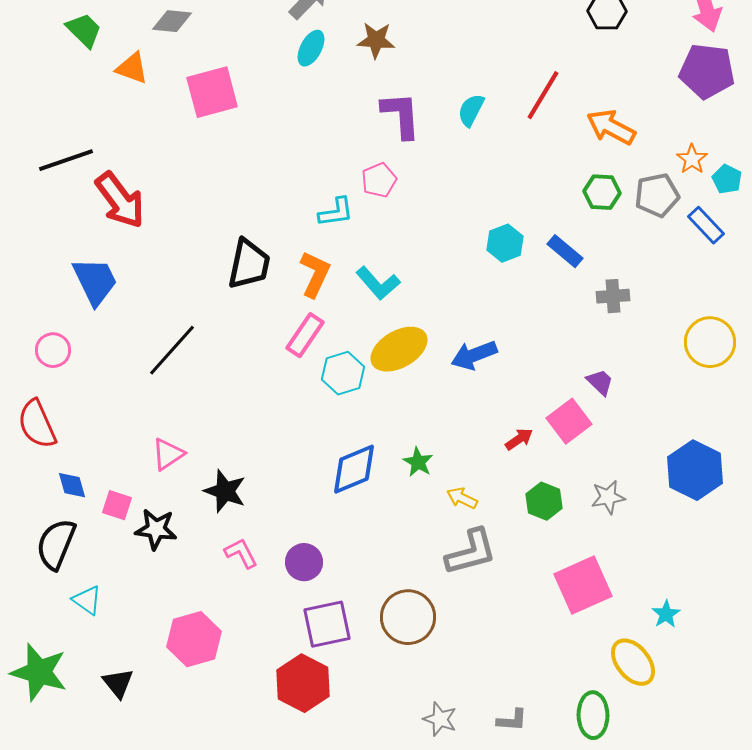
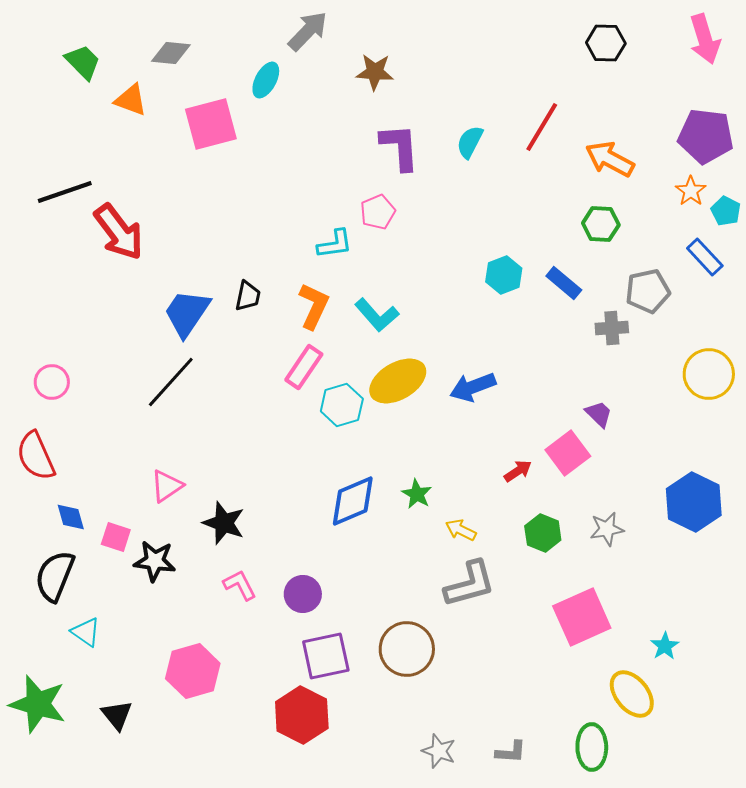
cyan ellipse: (311, 48) -> (266, 80), moved
purple pentagon: (707, 71) -> (706, 136), moved
gray pentagon: (657, 195) -> (648, 291), moved
black trapezoid: (249, 264) -> (248, 296), size x0.6
blue trapezoid: (95, 281) -> (187, 313), moved, turned -120

